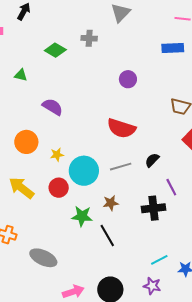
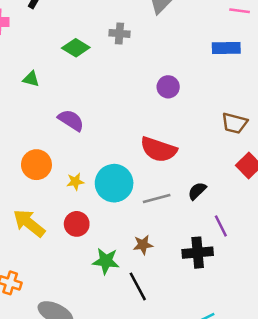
cyan circle: (84, 171) -> (114, 183), moved

